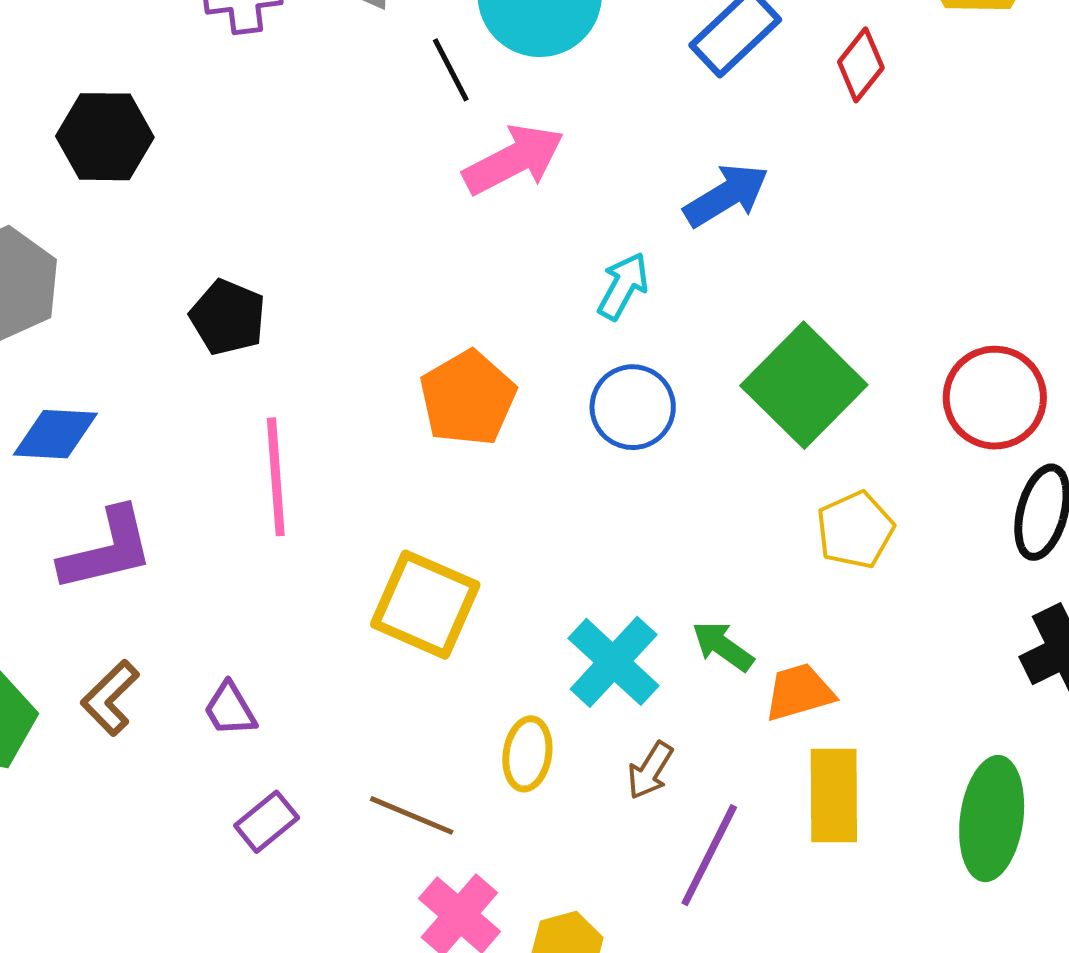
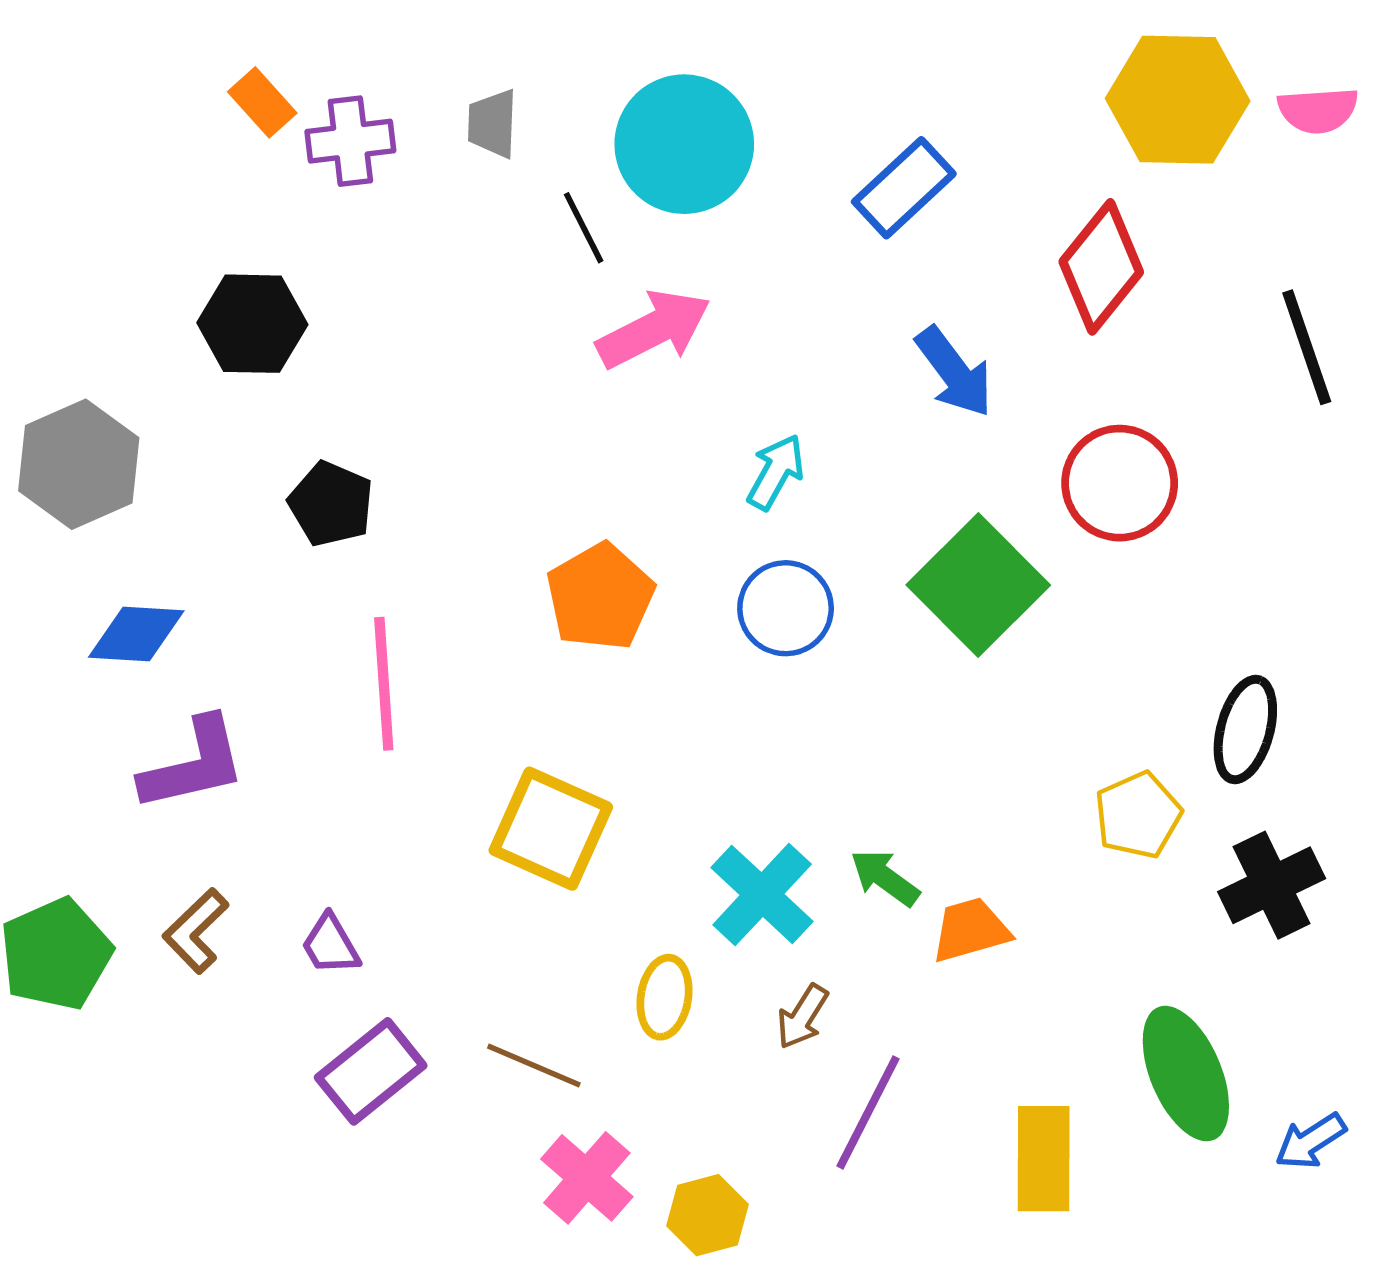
red diamond: (861, 65) -> (1101, 267), moved, size x1.6
black hexagon: (105, 137) -> (252, 324), moved
blue arrow: (726, 195) -> (954, 372), moved, turned 84
red circle: (995, 398) -> (1120, 483), moved
yellow pentagon: (855, 530) -> (1138, 815), moved
yellow rectangle: (834, 796) -> (1044, 1159), moved
green ellipse: (992, 819) -> (1186, 1074), turned -31
purple rectangle: (267, 822) -> (371, 1071), size x1.5

